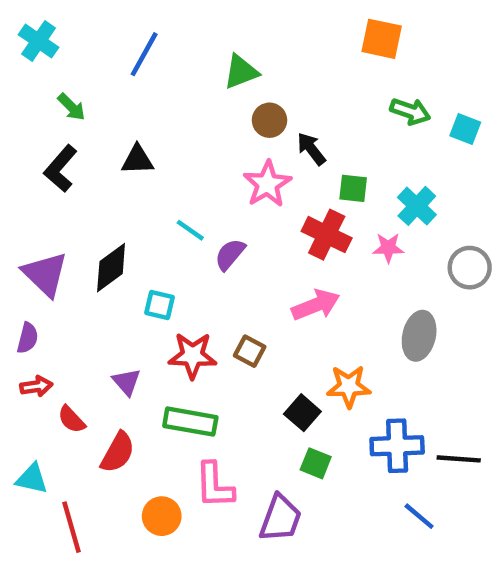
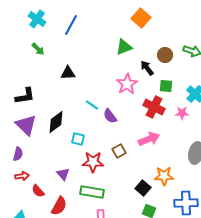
orange square: (382, 39) -> (141, 18), moved, turned 30
cyan cross: (39, 41) -> (37, 19), moved
green triangle: (241, 72) -> (124, 47), moved
brown circle: (269, 120) -> (165, 55), moved
black L-shape: (61, 169) -> (25, 96), moved, turned -140
purple semicircle: (230, 254) -> (110, 116), turned -77
brown square: (250, 351) -> (119, 151), moved, turned 32

